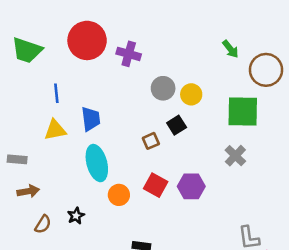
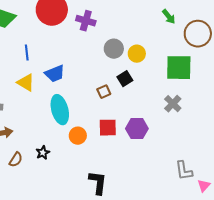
blue trapezoid: (91, 119) -> (55, 74), turned 75
yellow triangle: (55, 130) -> (26, 83), turned 42
red square: (156, 185) -> (108, 128), turned -30

